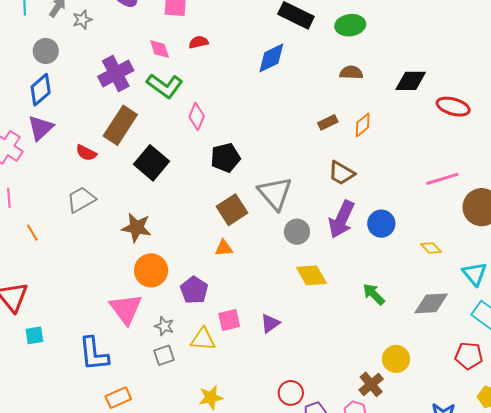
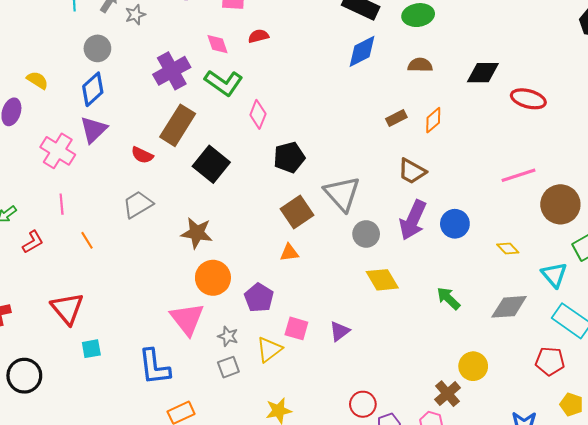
blue diamond: (271, 58) -> (362, 51), moved
pink square: (229, 320) -> (296, 328), turned 30
yellow triangle: (203, 339) -> (269, 349), turned -40

